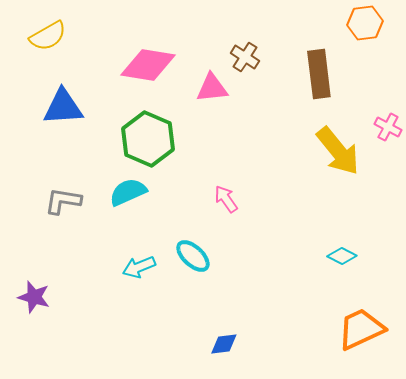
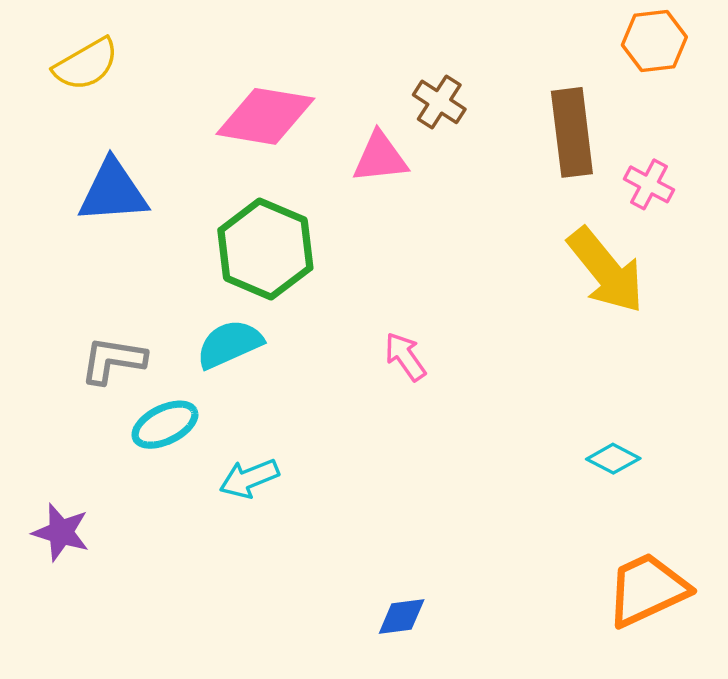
pink cross: (388, 127) -> (649, 184), moved
cyan ellipse: (193, 256) -> (165, 425), moved, turned -69

